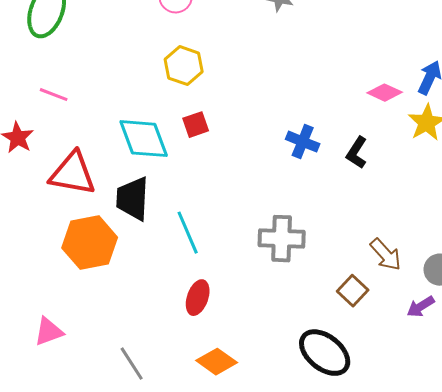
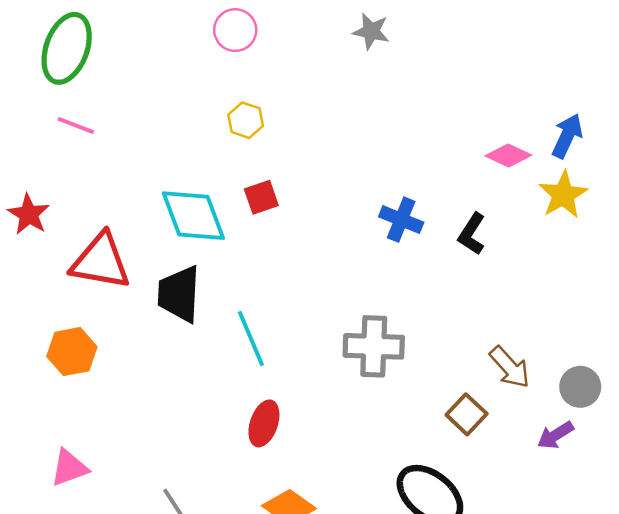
yellow hexagon: (184, 66) -> (246, 120), size x0.7
pink line: (54, 95) -> (76, 125), moved
orange hexagon: (90, 243) -> (72, 352), moved, size x0.7

